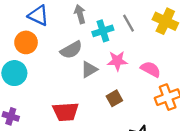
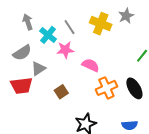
cyan cross: (103, 31) -> (48, 35), turned -30
pink star: (117, 61) -> (65, 50), moved
red trapezoid: (66, 112) -> (21, 86), moved

